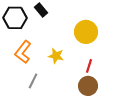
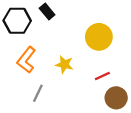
red line: (89, 66) -> (102, 76), turned 48
brown circle: (88, 86) -> (116, 98), moved

